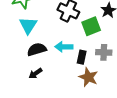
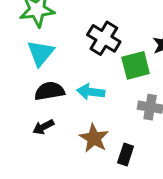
black rectangle: (82, 57) -> (126, 155), moved
brown star: (88, 77) -> (94, 138), moved

